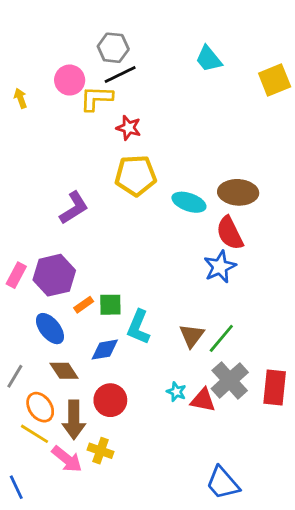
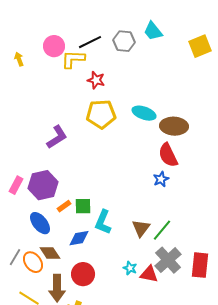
gray hexagon: (113, 48) -> (124, 41), moved
cyan ellipse: (189, 202) -> (144, 113), moved
blue star: (220, 267) -> (161, 179), size x0.7
orange ellipse: (40, 407) -> (33, 262), moved

